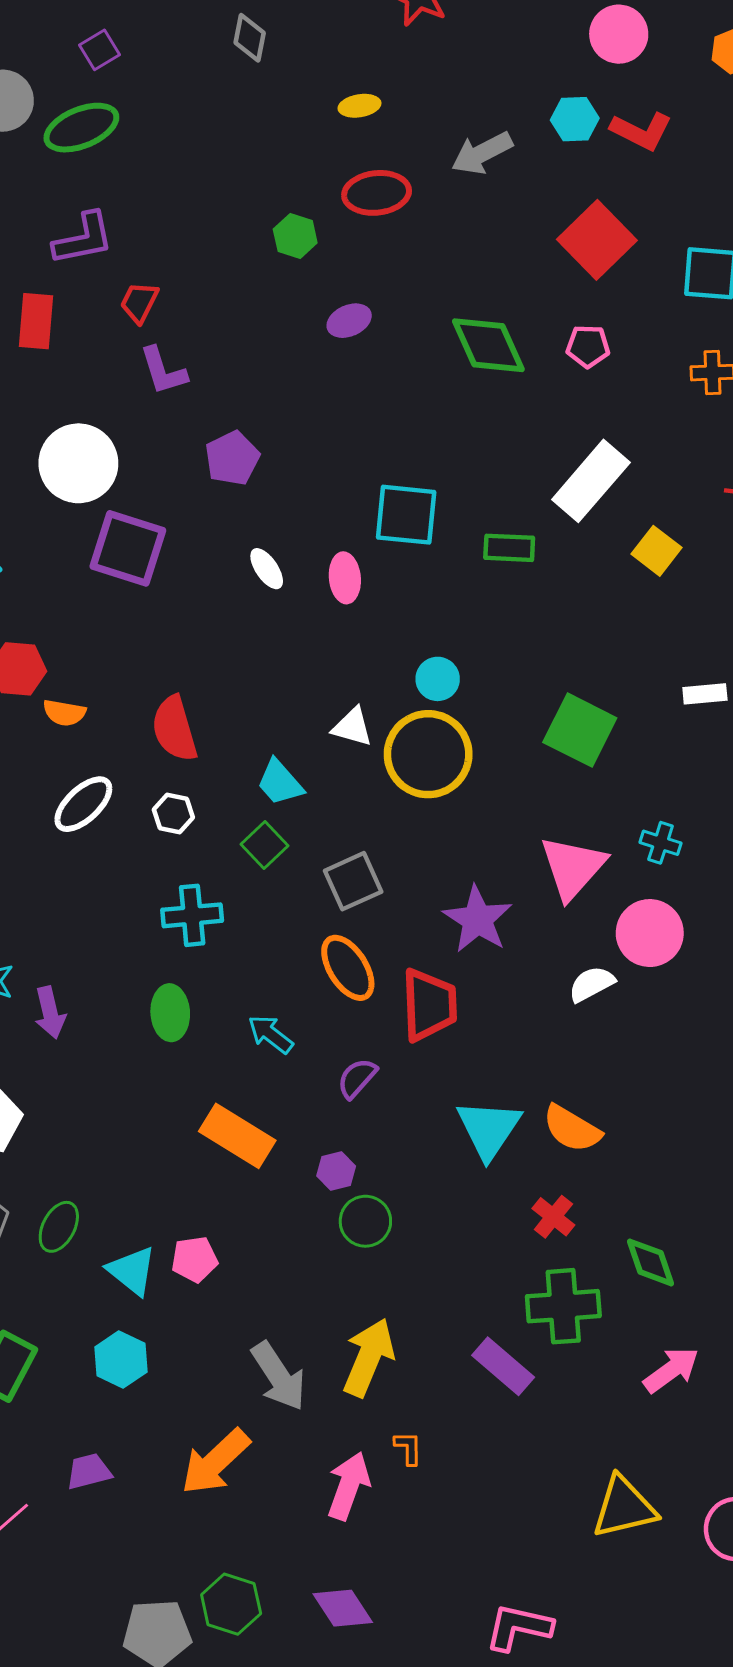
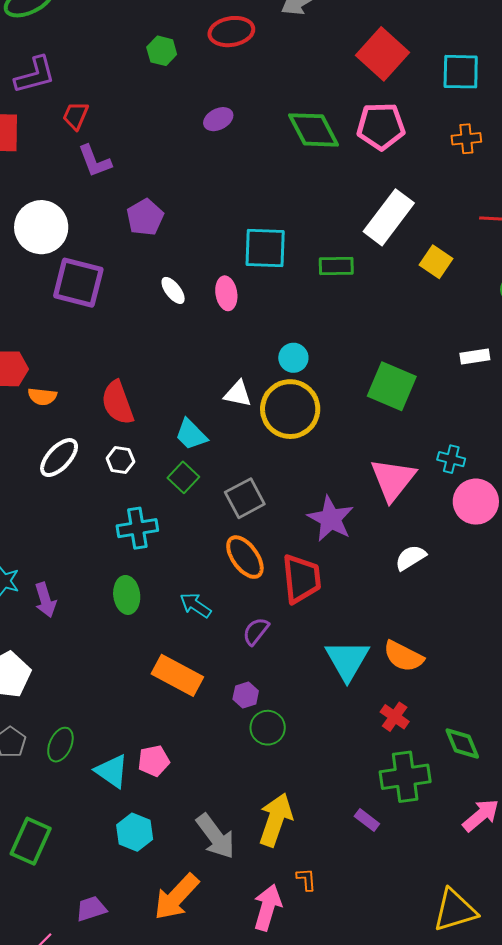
green hexagon: (295, 236) -> (162, 51), moved
pink pentagon: (588, 346) -> (381, 126), size x1.6
pink circle: (650, 933) -> (476, 502), moved
cyan hexagon: (121, 1359) -> (135, 832), moved
purple rectangle: (503, 1366) -> (367, 820), size x0.6

